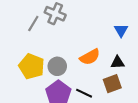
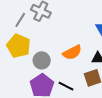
yellow pentagon: (32, 66) -> (19, 46), moved

